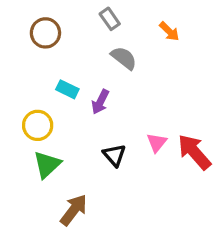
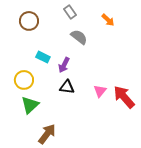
black triangle: (114, 155) -> (67, 87), moved, turned -42

